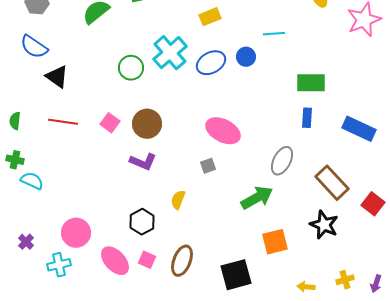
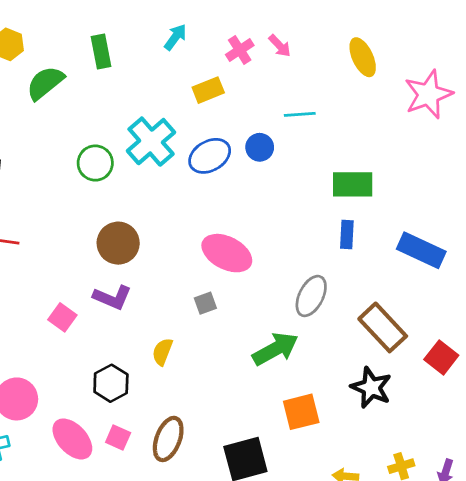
pink square: (110, 123) -> (62, 317), moved

